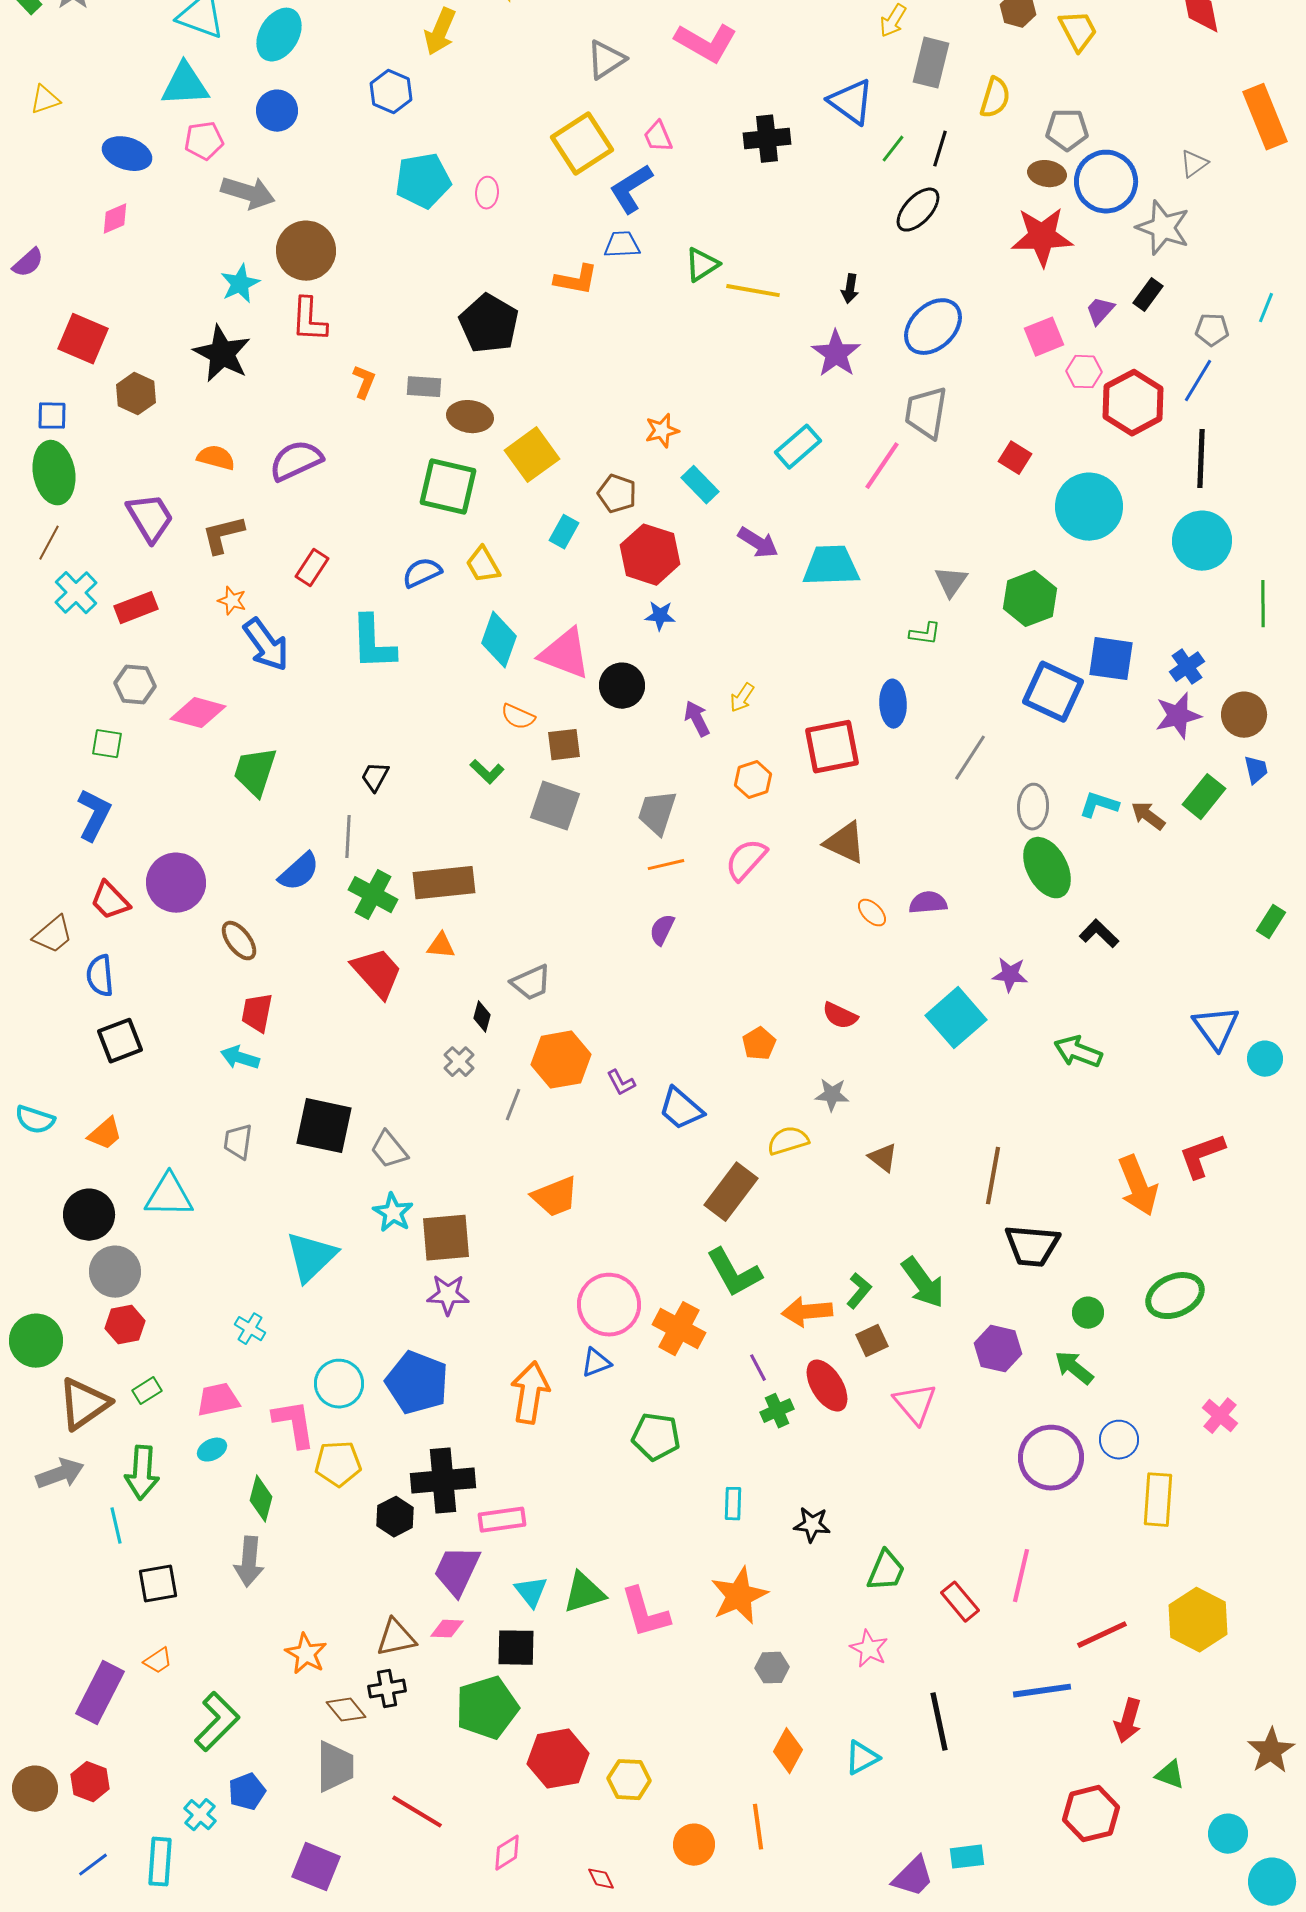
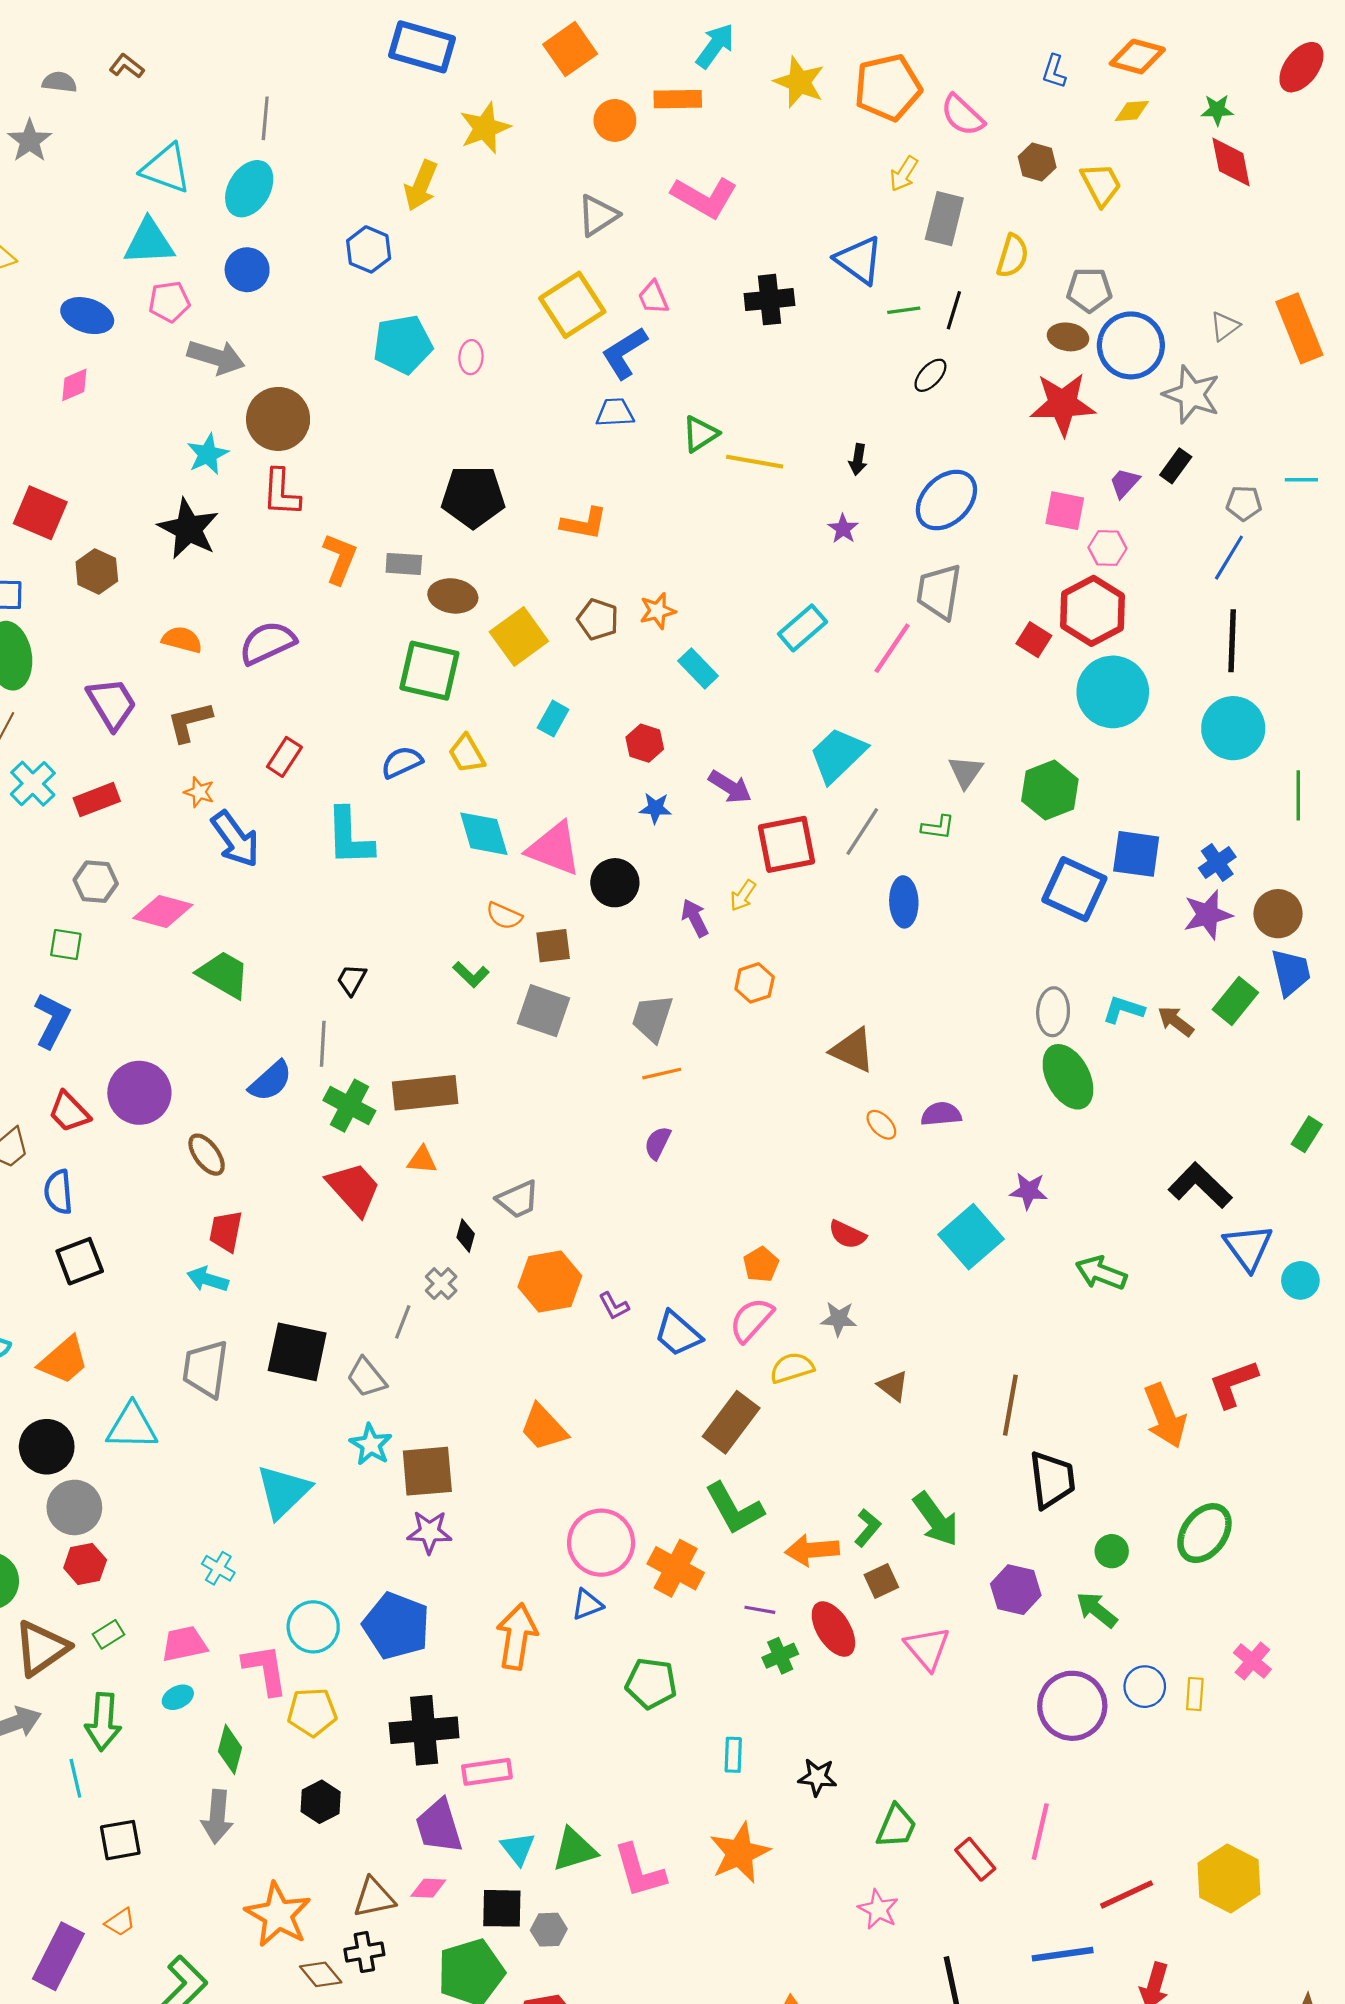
orange rectangle: (1265, 117) -> (1299, 328), moved
green line: (893, 149) -> (904, 310), turned 44
black ellipse: (918, 210) -> (930, 375), size x0.7
orange L-shape: (576, 280) -> (584, 523), moved
cyan line: (1266, 308) -> (1301, 480), turned 68
black pentagon: (489, 324) -> (473, 497), turned -30
pink square: (1044, 337) -> (1065, 511), turned 33
purple star: (836, 354) -> (843, 529), size x0.6
orange L-shape: (364, 382) -> (340, 559), size x1.4
red hexagon: (1133, 403) -> (1093, 611), moved
brown pentagon: (617, 494) -> (598, 619), moved
purple arrow: (758, 543) -> (730, 787), moved
red hexagon: (650, 555) -> (645, 743), size x0.6
cyan trapezoid: (831, 566) -> (838, 755), turned -42
cyan diamond: (499, 640) -> (484, 834), turned -36
red square: (832, 747) -> (787, 844), moved
gray line: (970, 758) -> (862, 832), moved
blue trapezoid: (1256, 770) -> (1291, 972), size x1.6
green trapezoid: (255, 772) -> (224, 974), turned 102
pink semicircle: (746, 860) -> (751, 1320), moved
black L-shape: (1099, 934) -> (1200, 1186), moved, size x1.5
gray line: (513, 1105) -> (403, 1322), moved
orange trapezoid: (105, 1134) -> (64, 1360), size x1.4
gray trapezoid: (238, 1142) -> (206, 1369), size x1.5
orange trapezoid: (555, 1197) -> (543, 1428), turned 69
black trapezoid: (1032, 1246) -> (1052, 1480), turned -102
green ellipse: (1175, 1296) -> (1204, 1533), turned -30
purple line: (758, 1368) -> (760, 1610), turned -52
yellow rectangle: (1158, 1500) -> (1195, 1694), moved, size x0.6
black hexagon: (395, 1517) -> (321, 1802), moved
purple trapezoid: (457, 1571) -> (439, 1826), turned -42
orange star: (306, 1654) -> (278, 1915), size x1.5
gray hexagon: (772, 1668) -> (549, 1930), moved

